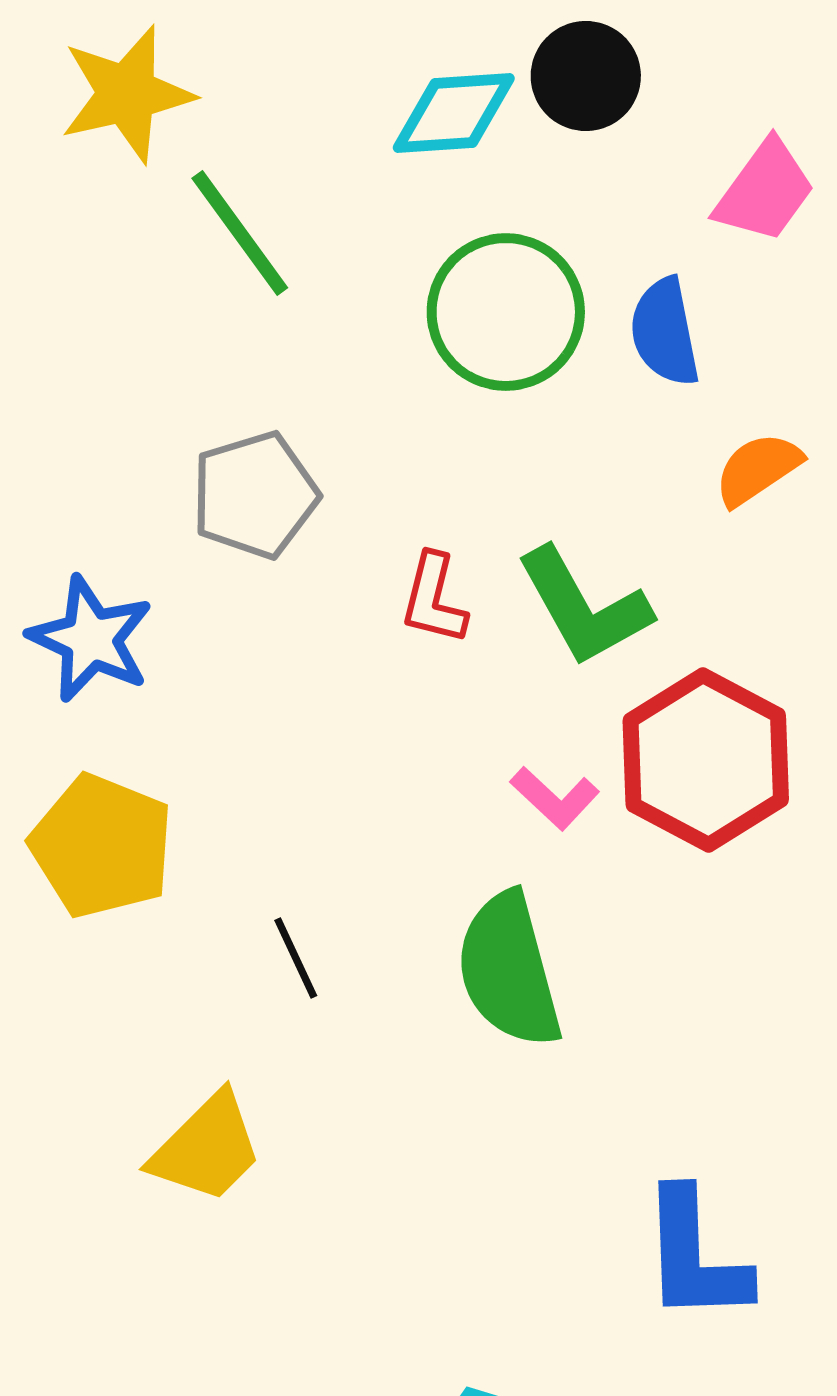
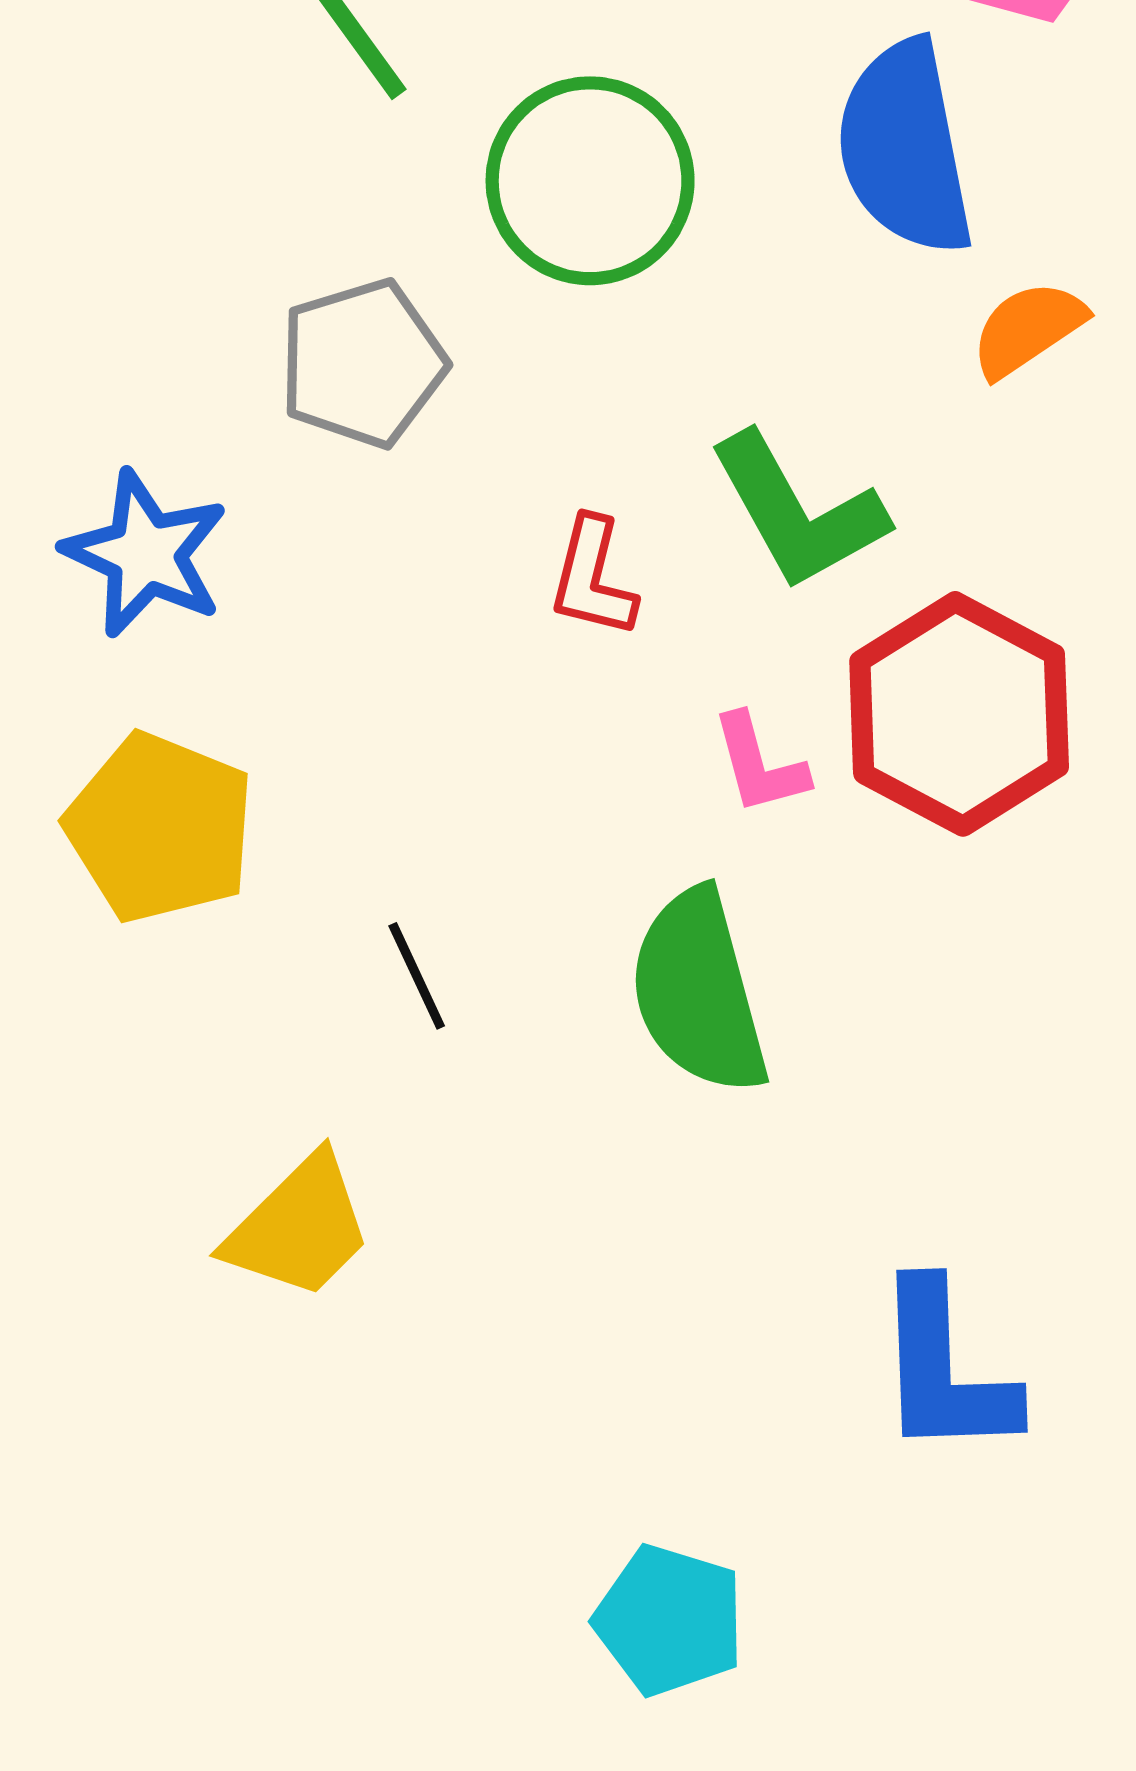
green circle: (506, 312) -> (590, 181), moved
blue semicircle: (665, 332) -> (905, 148), size x1.5
red L-shape: (434, 599) -> (593, 578), moved
pink L-shape: (555, 798) -> (759, 764), turned 32

